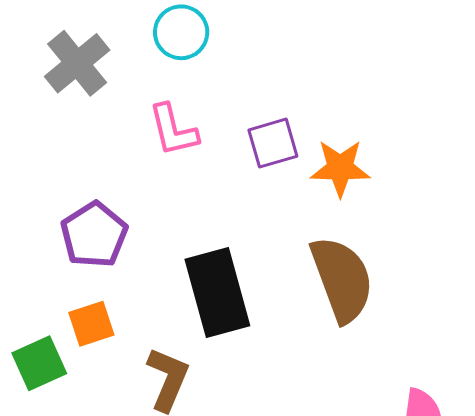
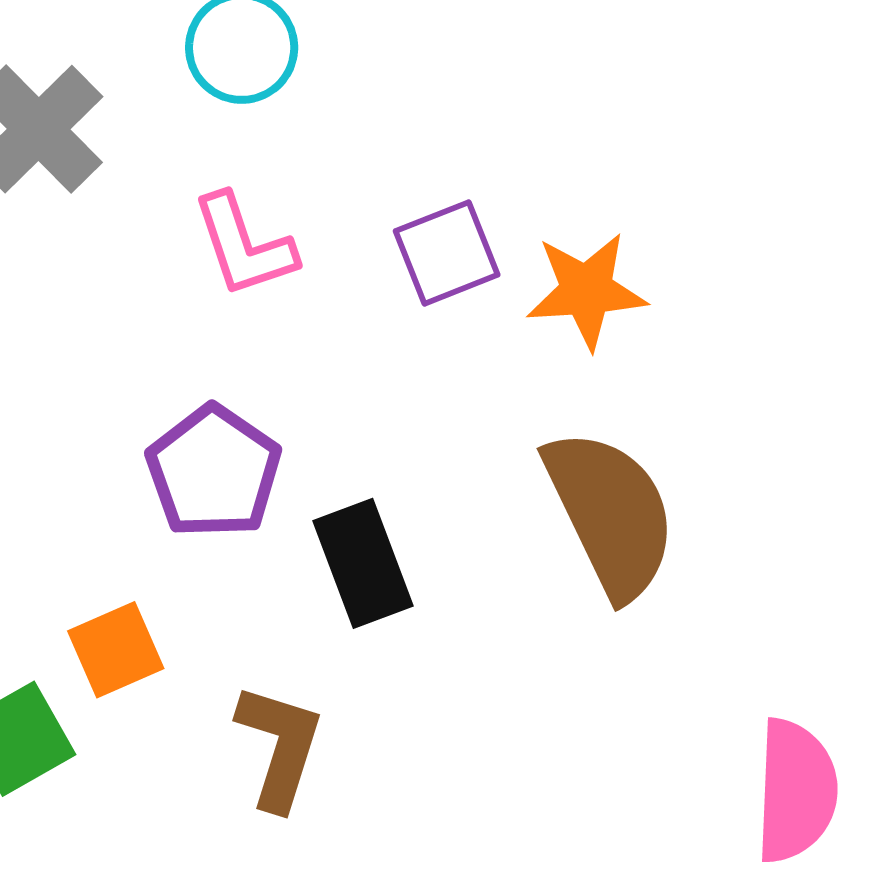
purple pentagon: (94, 235) -> (214, 472), moved
black rectangle: (217, 292) -> (363, 563), size x0.7

